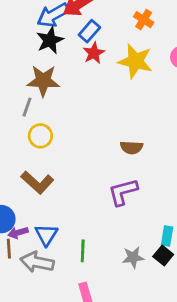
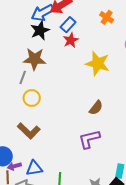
yellow star: (135, 61) -> (98, 63), moved
brown semicircle: (131, 148) -> (96, 108), turned -56
blue triangle: (46, 235) -> (34, 168), turned 48

